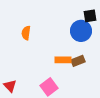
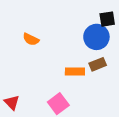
orange semicircle: (26, 33) -> (31, 39), turned -72
brown rectangle: (78, 61) -> (98, 64), moved

